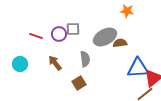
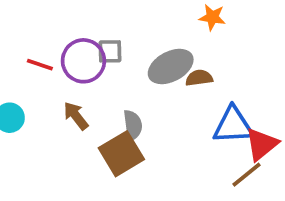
purple circle: (59, 34) -> (83, 61), size x1.5
gray semicircle: (85, 59) -> (133, 125), moved
brown square: (79, 83) -> (121, 154), size x1.6

